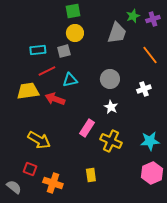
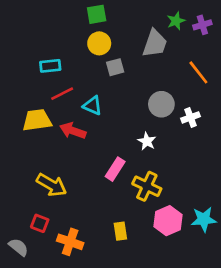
gray square: (64, 51) -> (115, 67), moved
gray circle: (110, 79) -> (161, 104), moved
cyan triangle: (70, 80) -> (93, 106), turned 35
cyan star: (150, 141) -> (204, 219), moved
pink hexagon: (152, 173) -> (168, 221), moved

